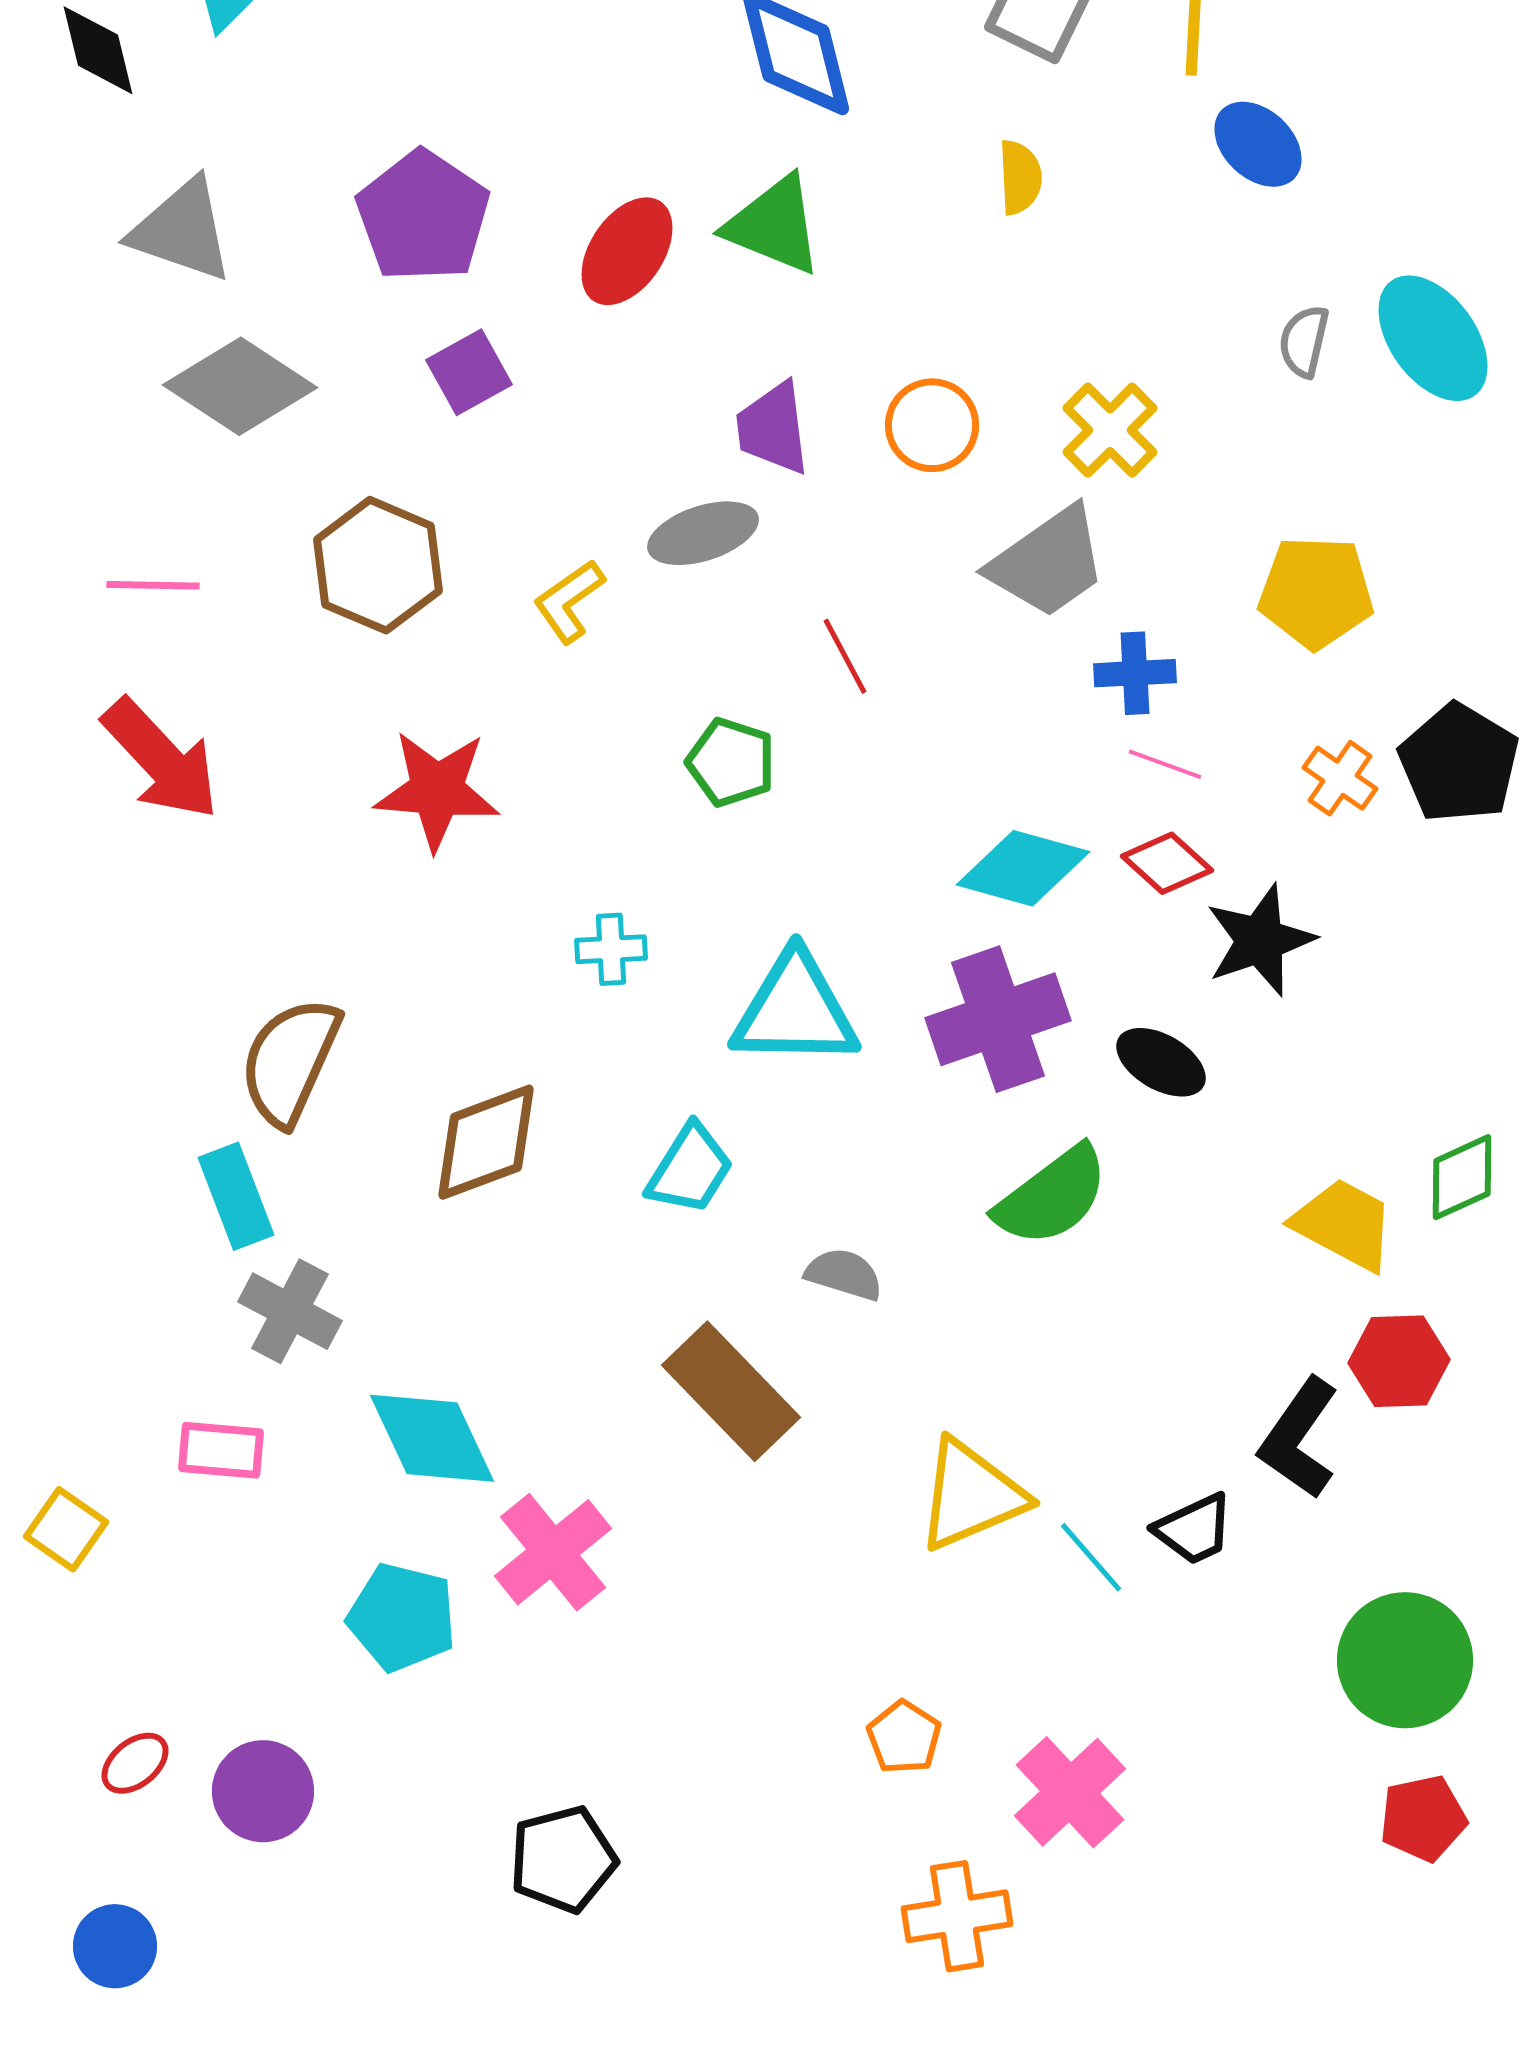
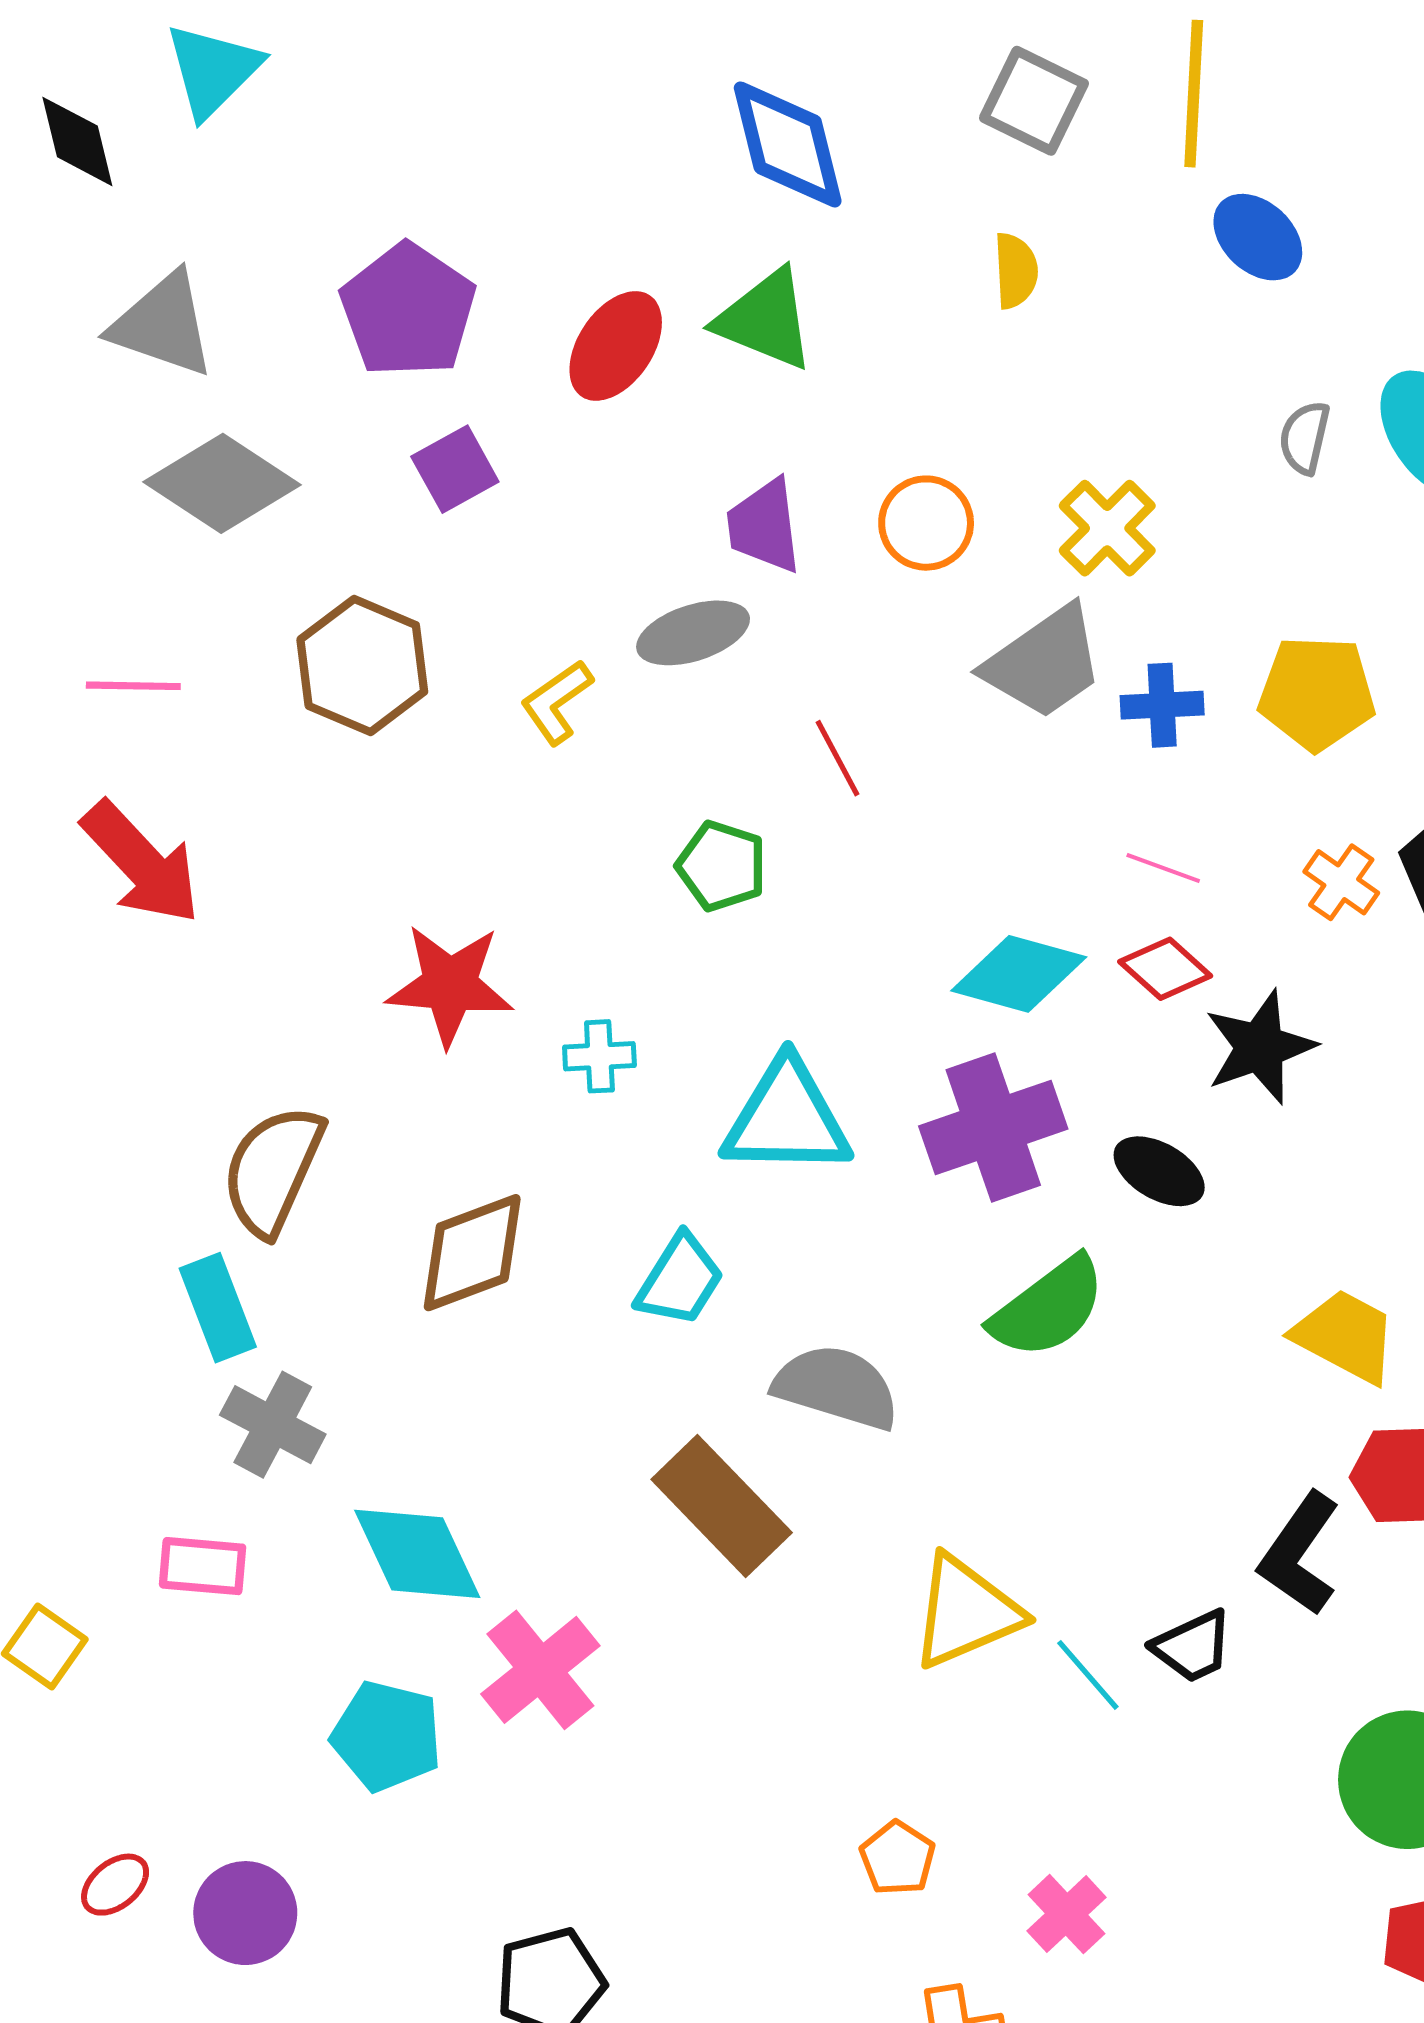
blue cross: (1135, 673) -> (1162, 705), moved
red star: (437, 790) -> (450, 985), moved
gray semicircle: (844, 1274) -> (837, 1387), size x1.6
pink cross: (1070, 1792) -> (1067, 1914), size x0.7

